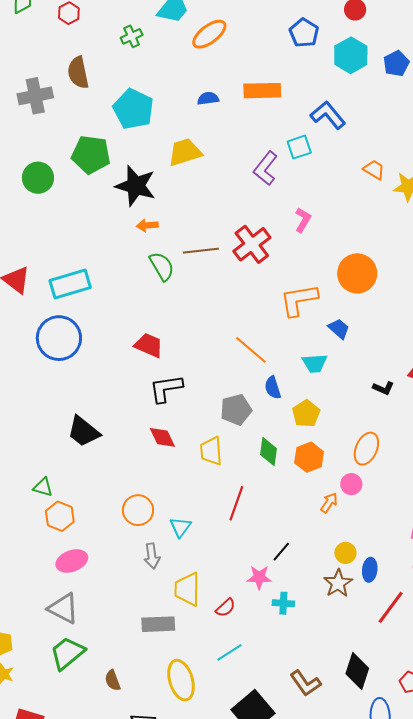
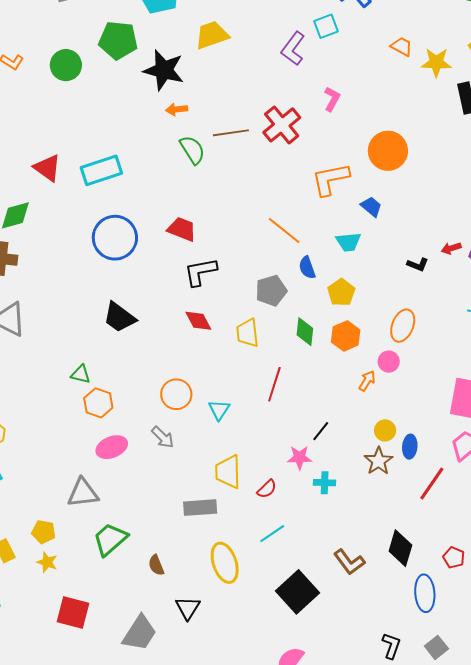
blue circle: (59, 338) -> (115, 238), moved
gray arrow: (152, 556) -> (163, 437), moved, turned -35
gray triangle: (63, 608) -> (83, 493), moved, turned -32

